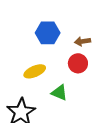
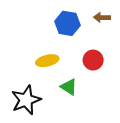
brown arrow: (83, 41) -> (102, 17), moved

